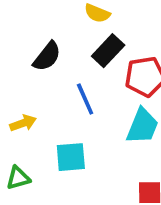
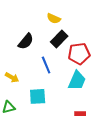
yellow arrow: (23, 123) -> (12, 77), turned 48

